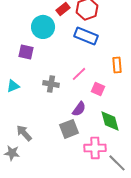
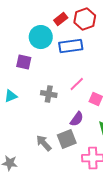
blue rectangle: (86, 36) -> (71, 46), moved, turned -30
gray arrow: (24, 133) -> (44, 143), moved

